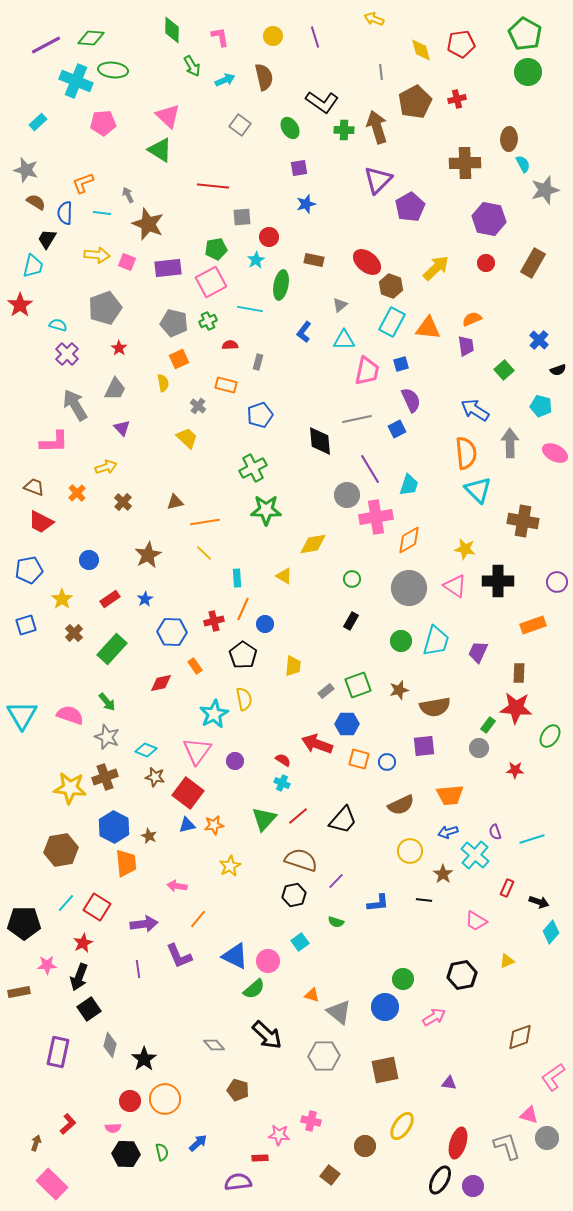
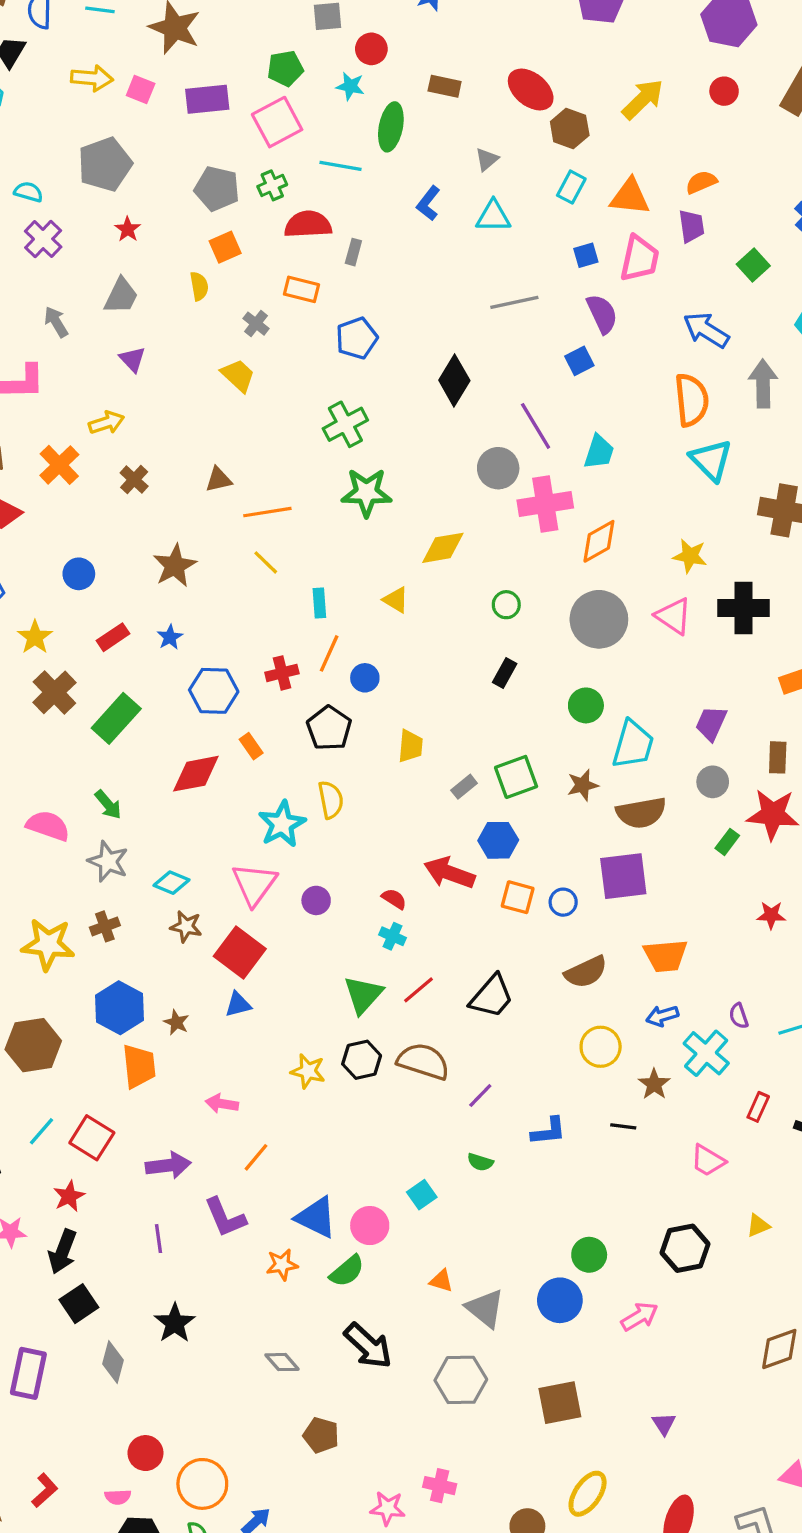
cyan star: (256, 260) -> (350, 86), turned -30
cyan rectangle: (392, 322) -> (571, 187), size x0.7
red semicircle: (230, 345) -> (308, 224), size x1.8
pink trapezoid: (367, 371) -> (640, 259), moved
gray arrow: (75, 405) -> (56, 322), size x0.6
gray line: (357, 419) -> (514, 302), moved
black diamond: (320, 441) -> (454, 380), turned 36
orange cross: (77, 493) -> (59, 465), size x1.4
brown cross: (74, 633) -> (54, 692), size x1.5
cyan trapezoid: (436, 641) -> (633, 744), moved
red diamond: (161, 683) -> (196, 774), size x1.4
purple square: (424, 746) -> (623, 876), size x1.4
gray circle: (479, 748) -> (713, 782), moved
brown cross: (105, 777) -> (105, 926), size x0.7
orange star: (214, 825) -> (282, 1265), moved
yellow star: (230, 866) -> (308, 1071), turned -30
black hexagon: (294, 895) -> (362, 1060), moved
black star: (144, 1059) -> (175, 1323), moved
purple triangle: (449, 1083) -> (664, 1424), turned 49
orange circle: (165, 1099) -> (202, 1484), moved

